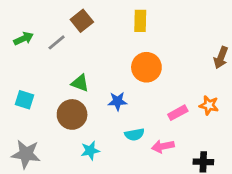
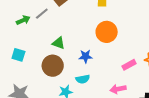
green arrow: (24, 39) -> (23, 20), moved
cyan semicircle: (134, 134) -> (83, 79), moved

